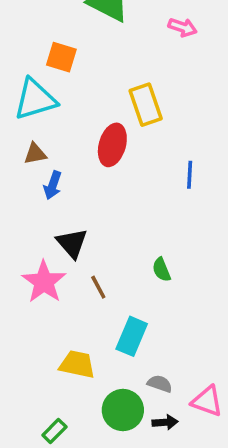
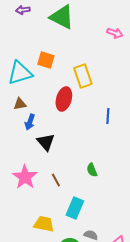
pink arrow: (183, 27) -> (115, 33), moved
orange square: (61, 57) -> (46, 60), moved
black triangle: (72, 243) -> (46, 142), moved

